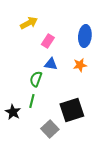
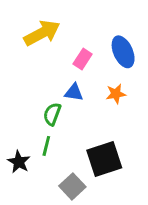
yellow arrow: (29, 23) -> (42, 33), size x1.4
blue ellipse: (85, 36) -> (123, 52), turned -30
pink rectangle: (48, 41) -> (83, 59), moved

